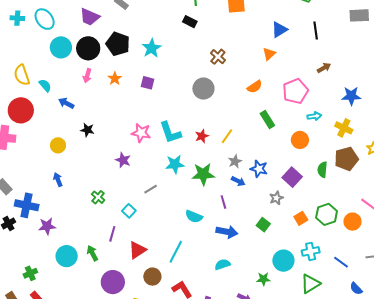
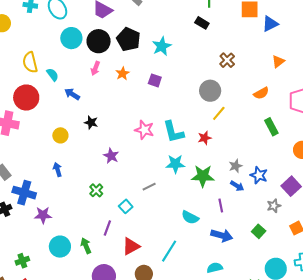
blue triangle: (279, 30) -> (270, 24), moved
yellow line: (227, 136) -> (219, 113), moved
purple star: (123, 160) -> (111, 156), moved

